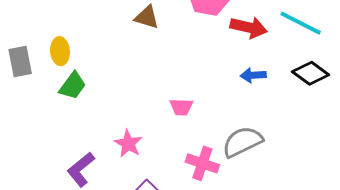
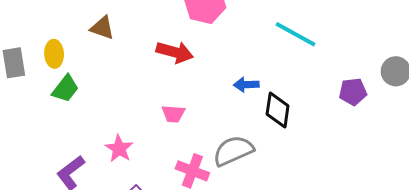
brown triangle: (147, 17) -> (102, 28), moved
red arrow: (249, 27) -> (175, 52), moved
black diamond: (311, 73) -> (278, 110), moved, turned 60

